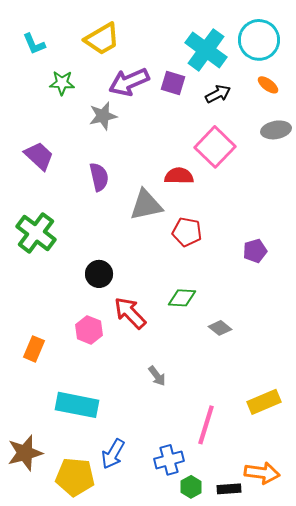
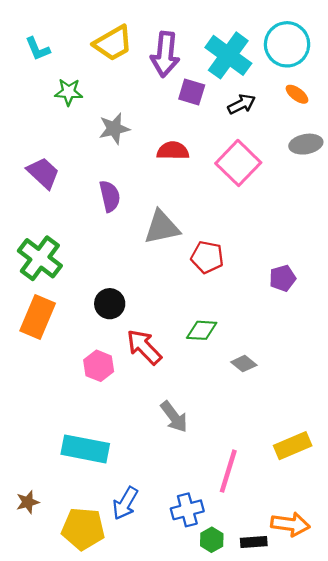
purple arrow: (129, 82) -> (165, 54), moved, turned -60
red semicircle: (179, 176) -> (173, 151), moved
orange rectangle: (34, 349) -> (38, 317), moved, size x1.5
gray arrow: (157, 376) -> (174, 417), size x1.4
brown star: (25, 453) -> (28, 502), size x0.6

